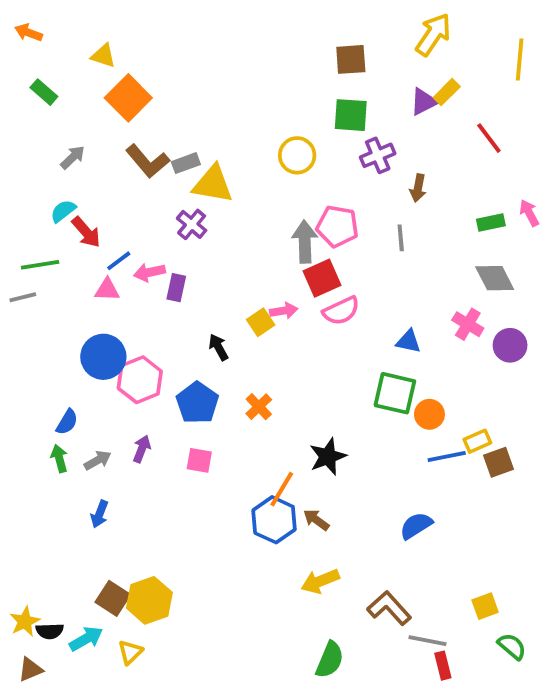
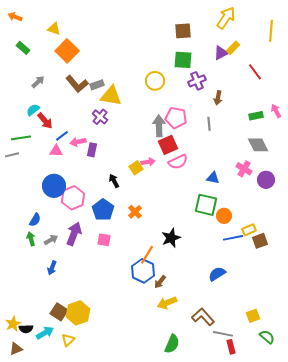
purple arrow: (142, 449) -> (74, 234), size x1.6
brown arrow: (316, 520) -> (160, 282), moved, turned -88

